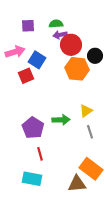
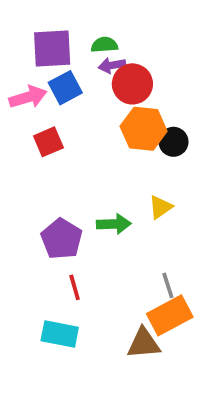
purple square: (28, 26) -> (52, 49), size x1.6
black circle: (95, 56) -> (173, 142), moved
blue square: (37, 60) -> (65, 88), moved, turned 30
gray line: (90, 132) -> (168, 285), moved
orange rectangle: (91, 169) -> (170, 315), turned -65

